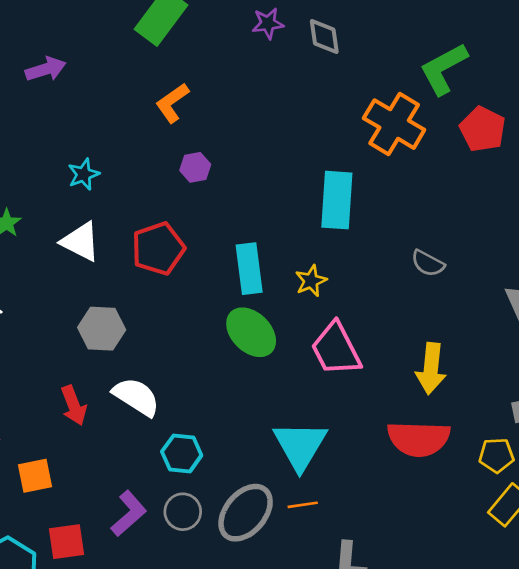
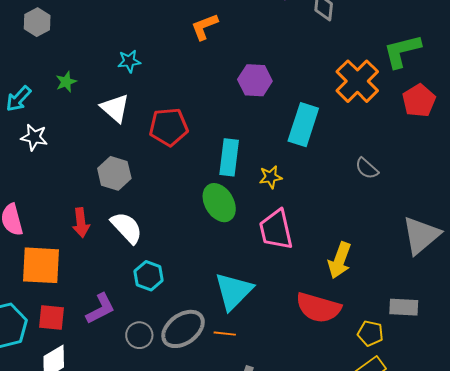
purple hexagon: (195, 167) -> (255, 80), moved, size x1.5
gray semicircle: (428, 263) -> (367, 168), moved
orange square: (35, 476) -> (41, 265), size x1.6
gray circle: (183, 512) -> (139, 335), moved

